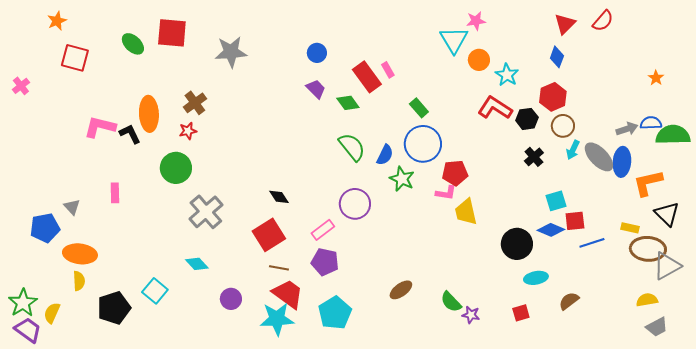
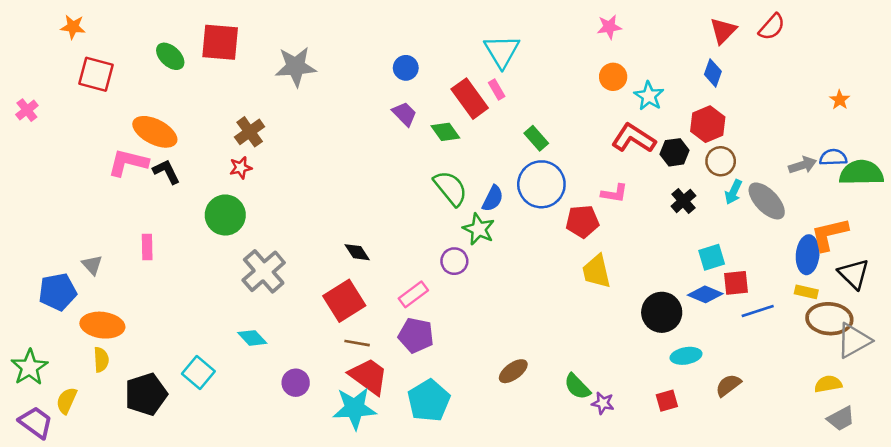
orange star: (57, 21) -> (73, 27), turned 30
cyan triangle: (454, 40) -> (502, 51), moved
orange ellipse: (149, 114) -> (155, 132), moved, turned -60
blue ellipse: (622, 162) -> (808, 255), moved
green star: (402, 179) -> (479, 229), moved
pink L-shape: (446, 193) -> (614, 193), moved
purple circle: (355, 204) -> (454, 261), size x0.7
green star: (23, 303) -> (29, 367), moved

